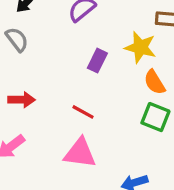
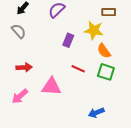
red line: (83, 112) -> (78, 69), moved
pink triangle: (80, 153) -> (51, 87), moved

